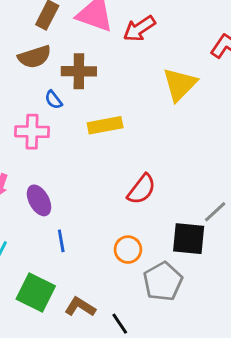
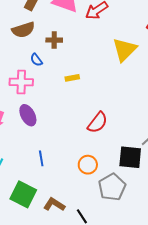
brown cross: (79, 71) -> (54, 40), size x0.7
yellow rectangle: (105, 125) -> (72, 78), size x0.6
purple ellipse: (39, 200) -> (28, 115), moved

